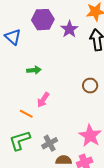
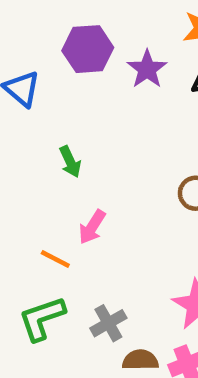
green arrow: (34, 70) -> (70, 162), turned 72

